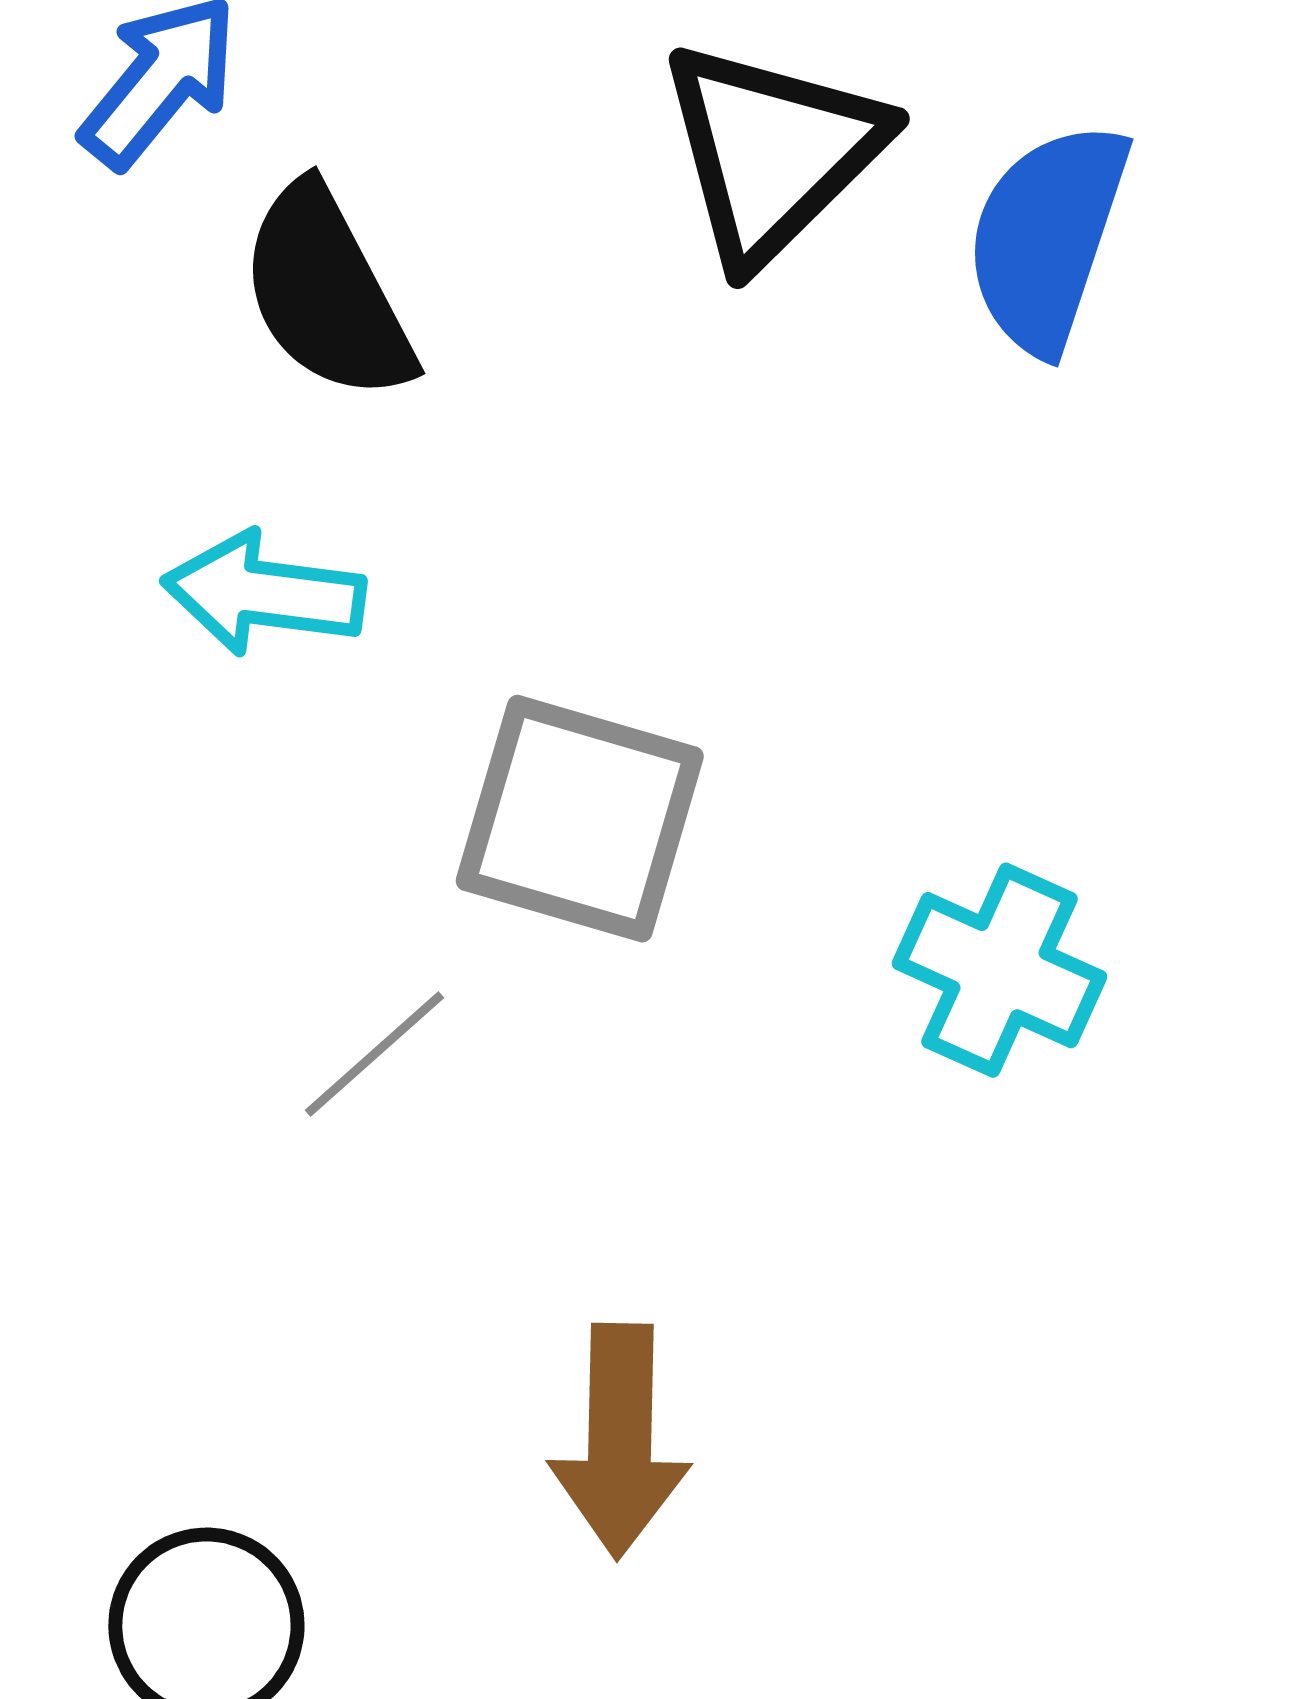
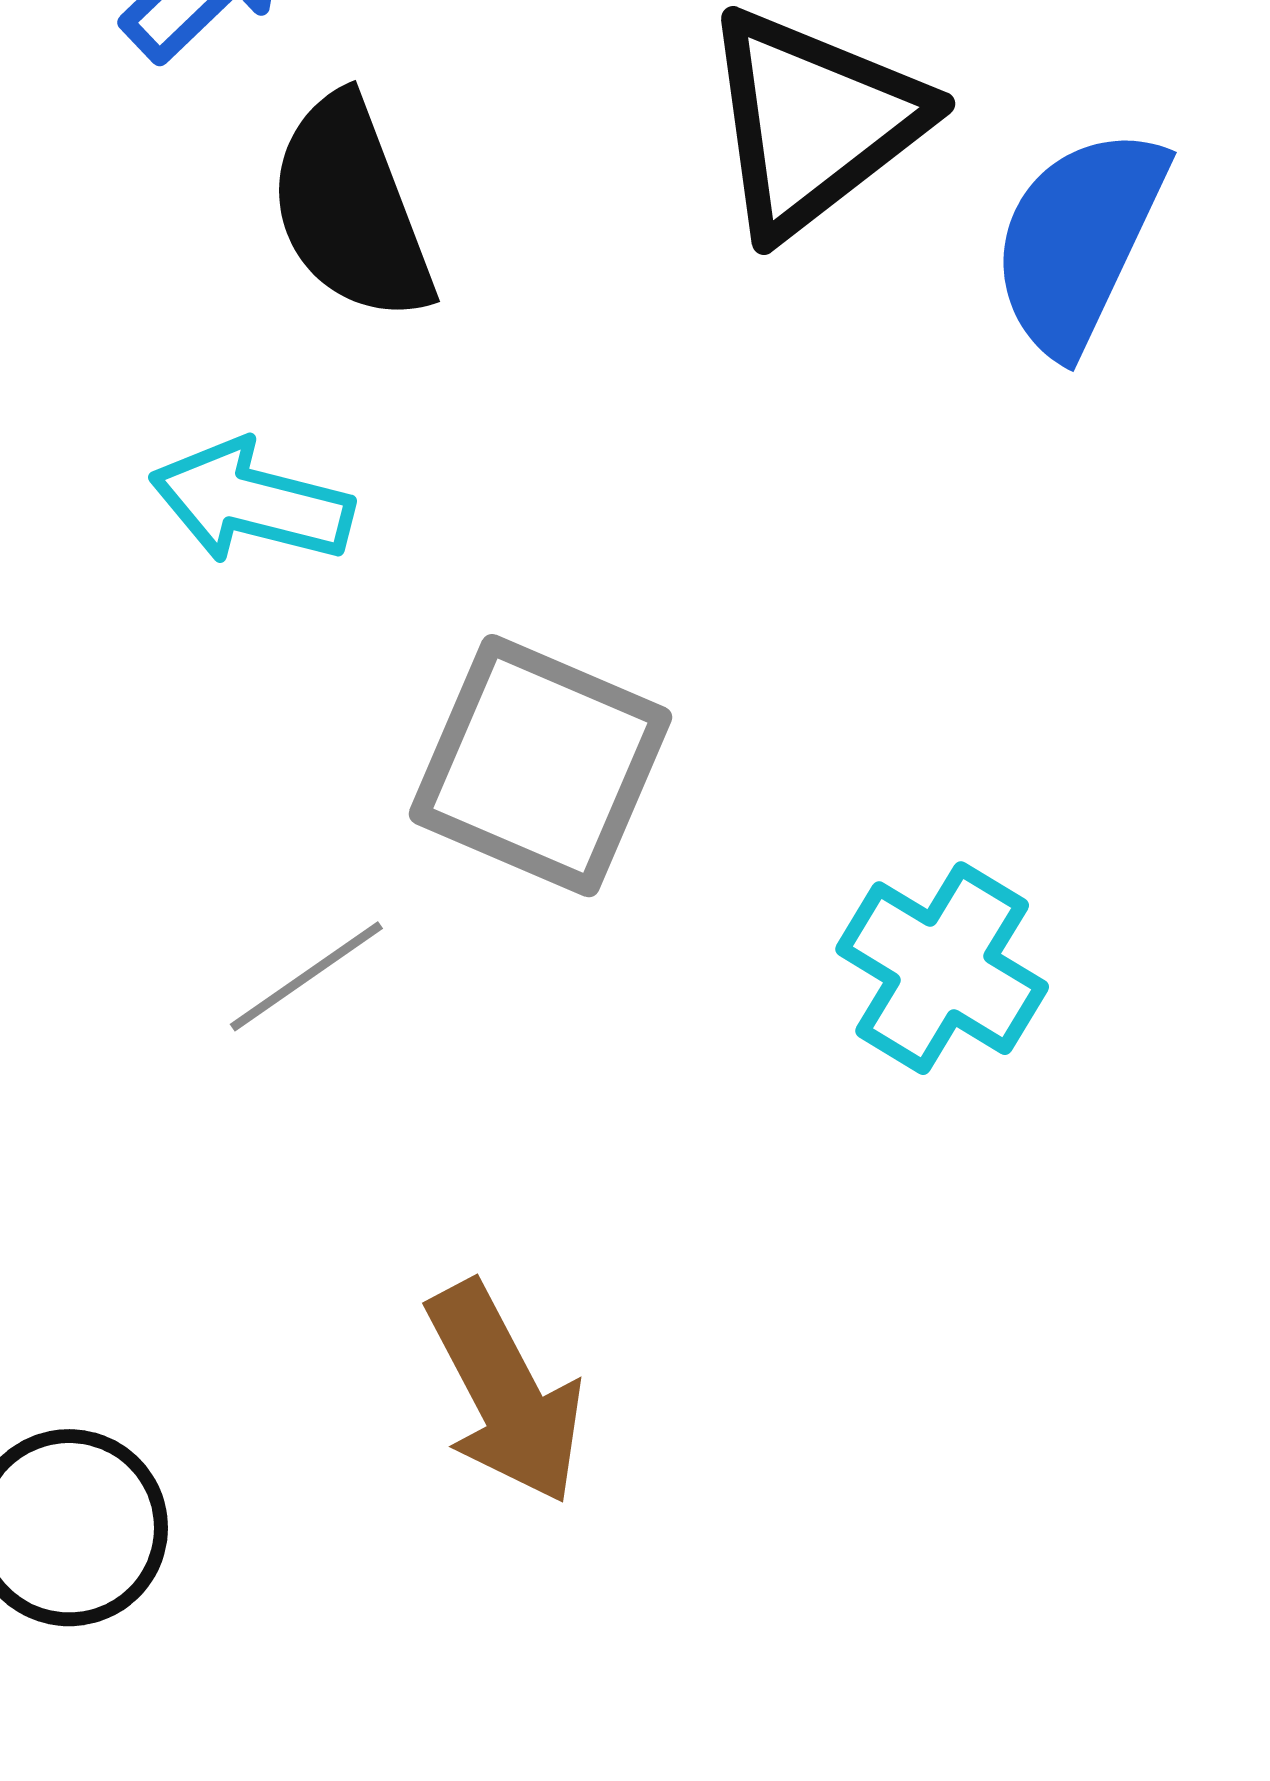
brown arrow: (620, 1441) -> (505, 1393), turned -36

